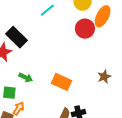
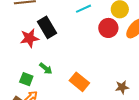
red circle: (85, 29) -> (108, 28), moved

